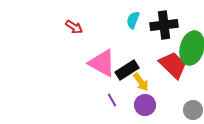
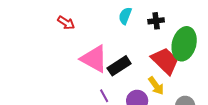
black cross: (164, 25) -> (156, 21), size x0.6
yellow arrow: (141, 82) -> (156, 86), moved

